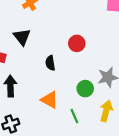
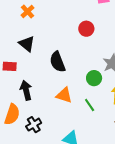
red circle: (77, 43) -> (86, 29), moved
black semicircle: (50, 63) -> (58, 62), size x1.5

